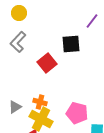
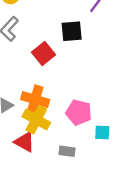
orange cross: (40, 102) -> (35, 100), size x1.6

